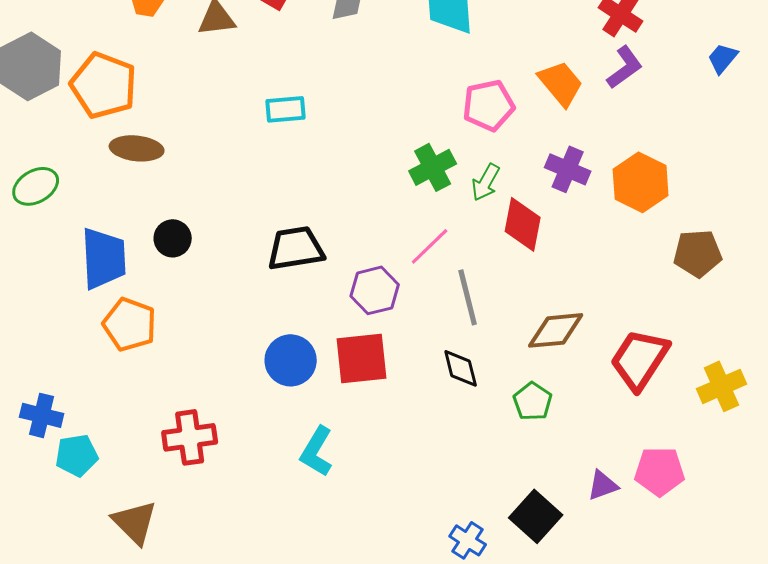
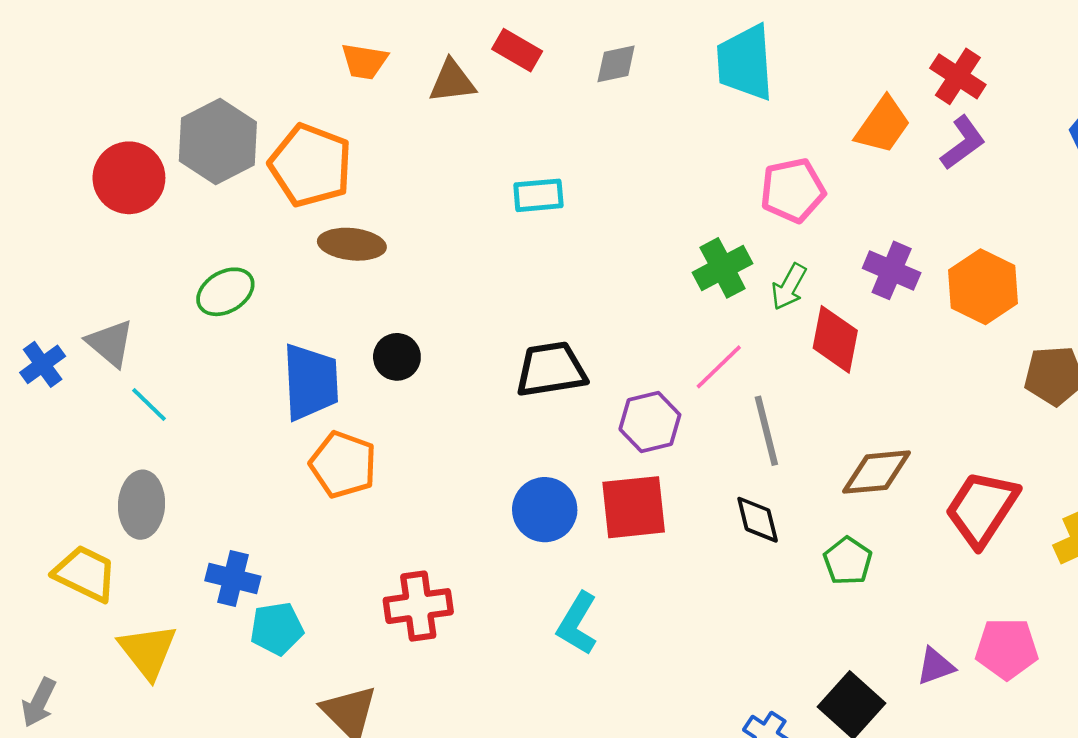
orange trapezoid: (561, 83) -> (883, 125), moved, turned 75

